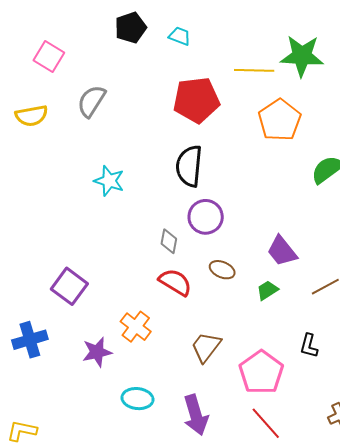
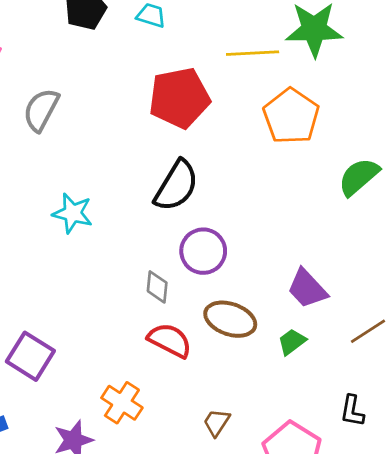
black semicircle: (189, 166) -> (176, 186), turned -150
brown ellipse: (222, 270) -> (230, 319), size x1.5
brown trapezoid: (206, 347) -> (217, 423), size x0.7

